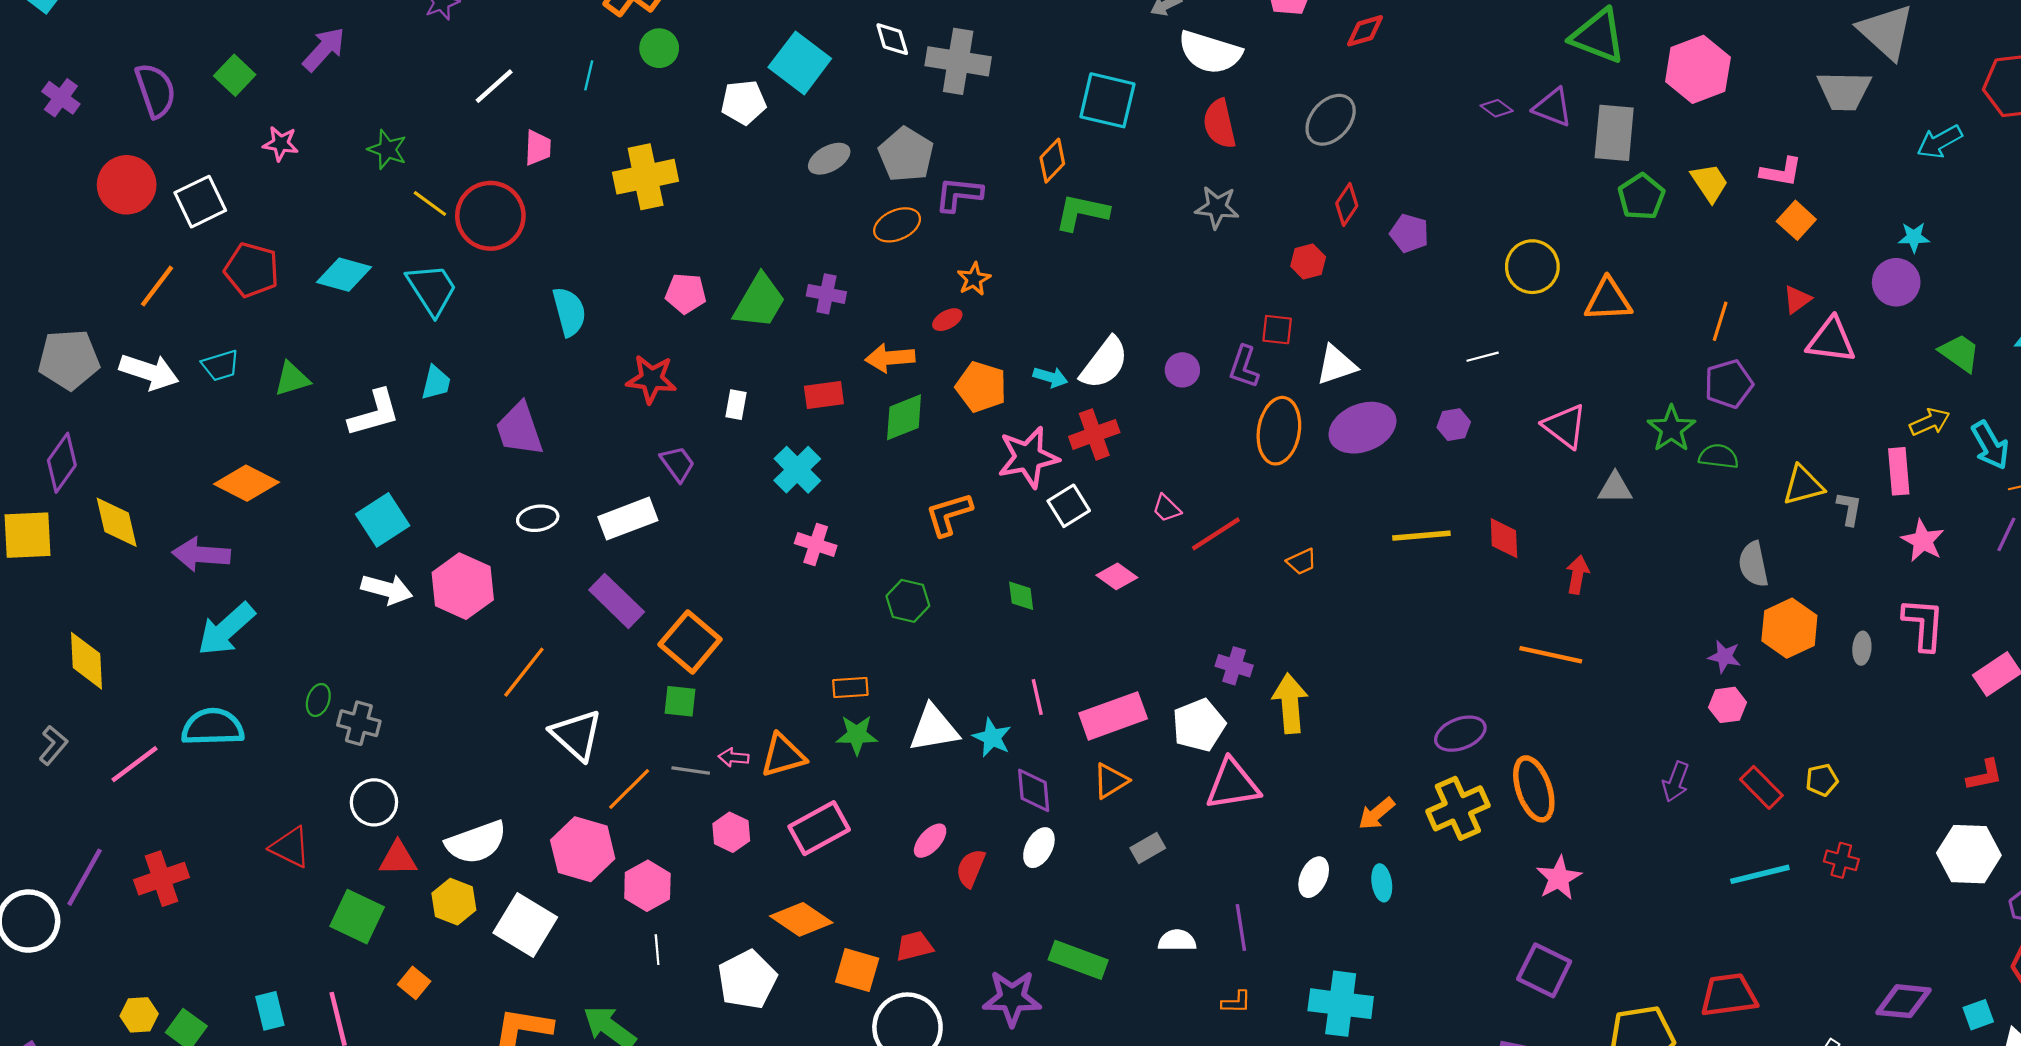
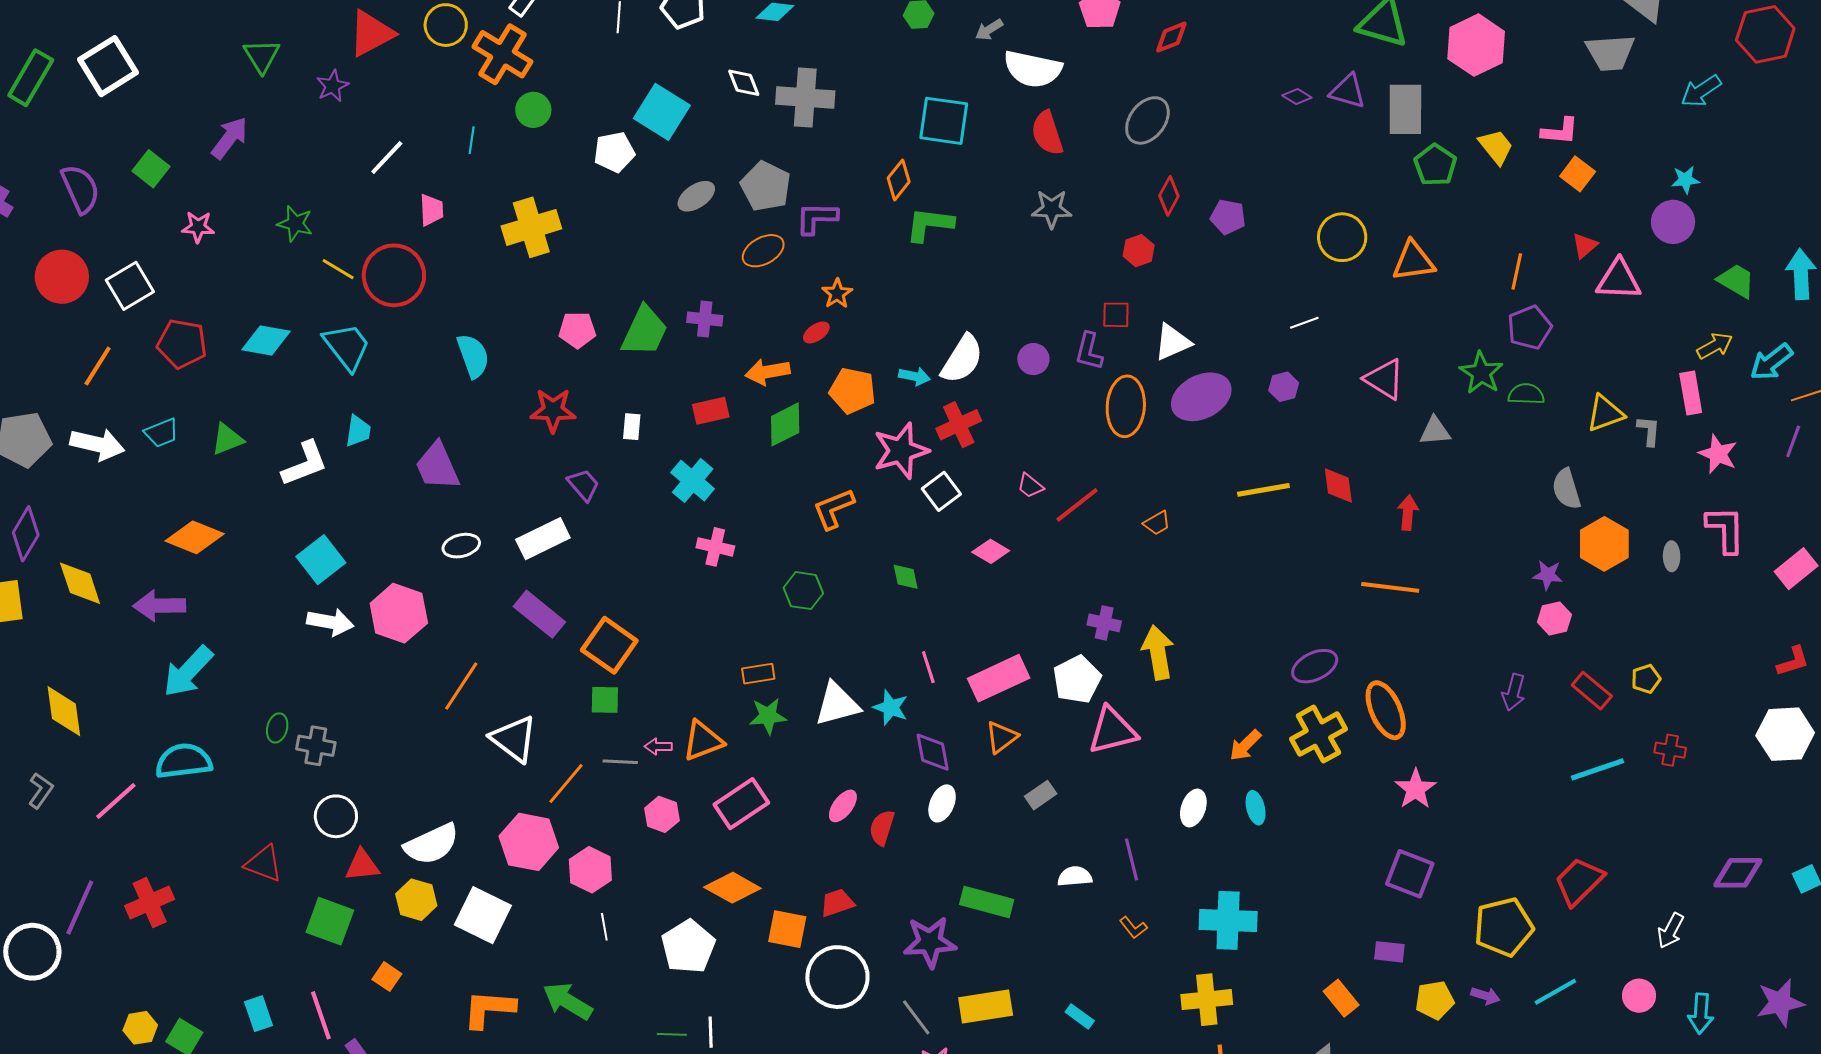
cyan arrow: (1990, 445) -> (1771, 362), turned 87
red trapezoid: (1729, 995) -> (1579, 881), turned -32
orange L-shape: (1236, 1002) -> (1133, 928), turned 56

